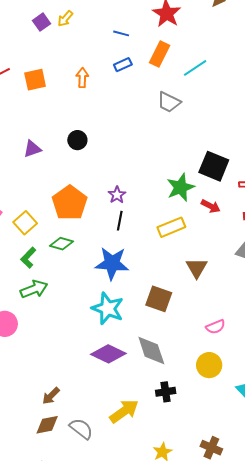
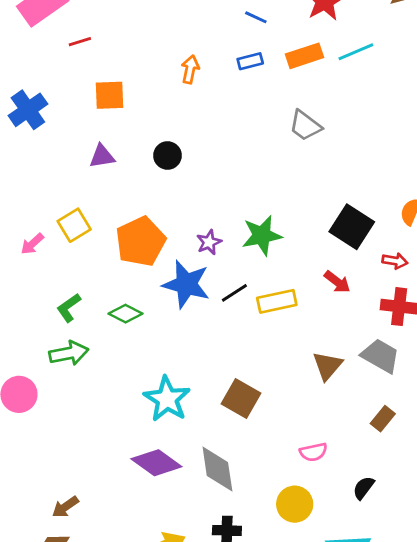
orange rectangle: (160, 54) -> (304, 56), turned 35
cyan line: (195, 68) -> (356, 52), moved
orange square: (35, 80) -> (110, 95), moved
green star: (181, 187) -> (262, 235), moved
black line: (120, 221) -> (234, 293), moved, turned 36
yellow square: (25, 223) -> (74, 225), moved
green diamond: (62, 244) -> (125, 314), moved
blue star: (112, 263) -> (186, 284), moved
brown triangle: (197, 268) -> (328, 366), moved

